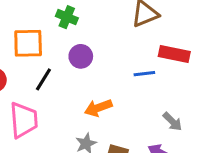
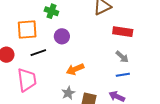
blue line: (144, 74) -> (123, 75), moved
black line: (43, 79) -> (38, 53), turned 42
gray arrow: (172, 122) -> (122, 57), moved

